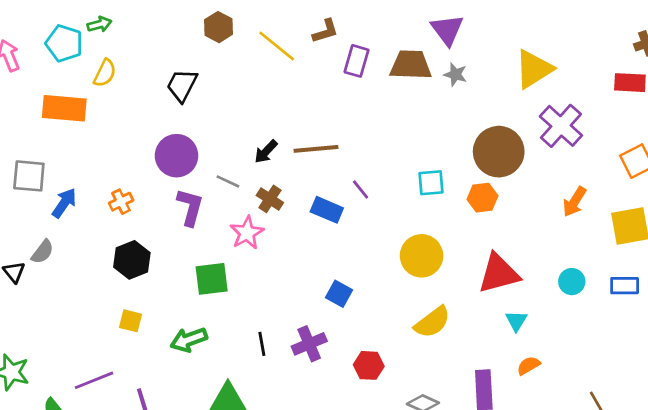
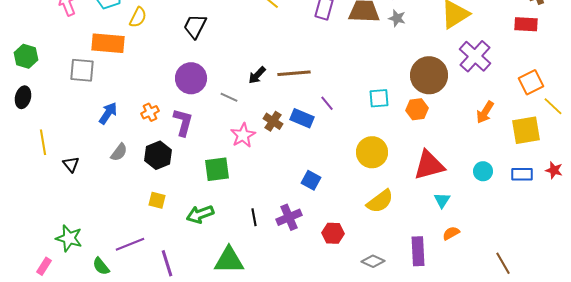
gray square: (29, 176) -> (82, 70), moved
brown cross: (270, 199) -> (273, 121), moved
purple L-shape: (190, 207) -> (183, 122), moved
gray semicircle: (43, 252) -> (119, 152), moved

